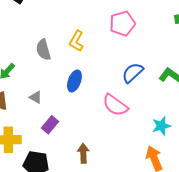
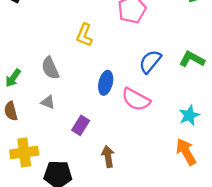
gray semicircle: (43, 50) -> (50, 68), moved
blue ellipse: (74, 81) -> (106, 83), moved
purple rectangle: (50, 125) -> (81, 125), moved

